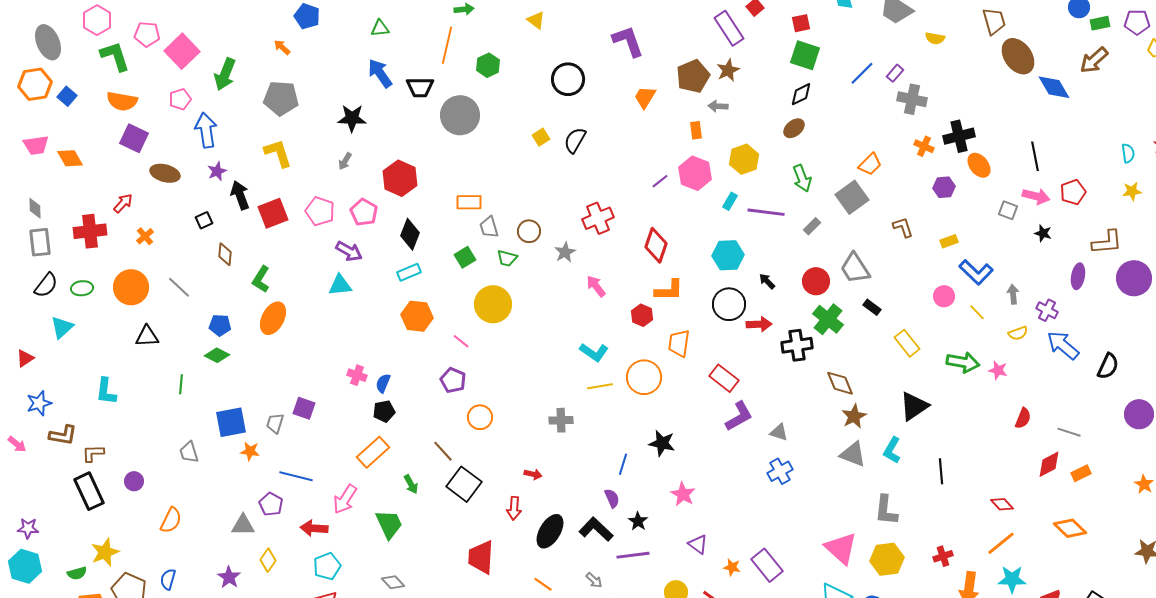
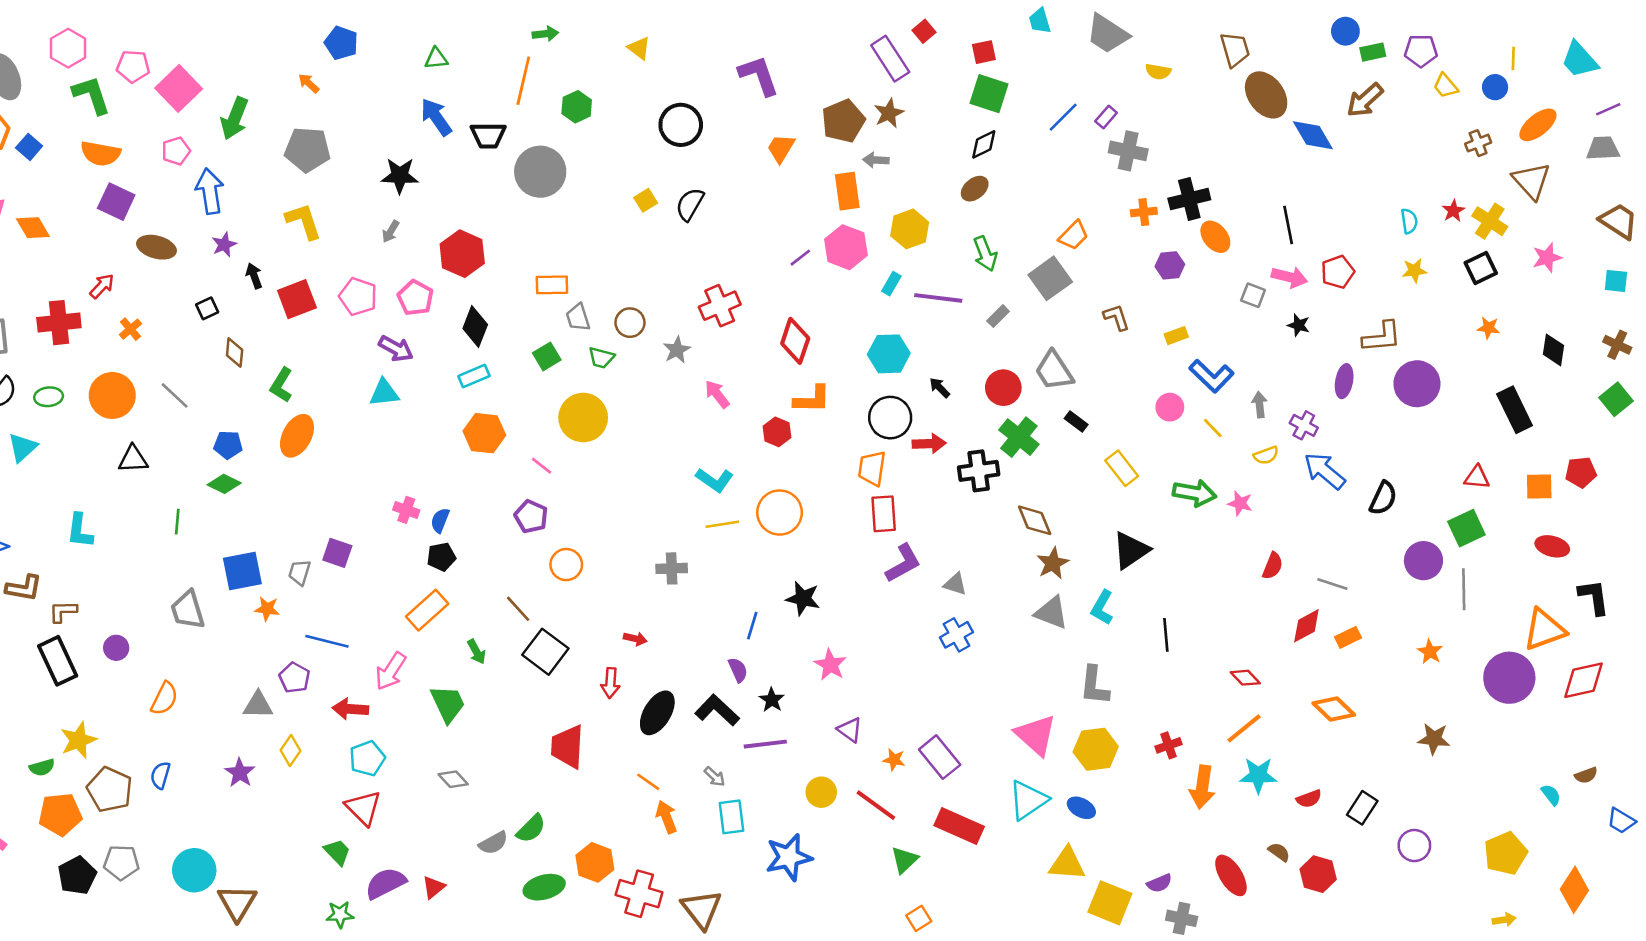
orange rectangle: (696, 130) -> (847, 191), size x1.6
orange cross: (924, 146) -> (1144, 212), turned -30
black arrow: (240, 195) -> (254, 276), size x0.7
orange trapezoid: (679, 343) -> (872, 468), moved
red rectangle: (724, 378) -> (884, 514), turned 48
gray trapezoid: (189, 452) -> (188, 610), size x1.4

